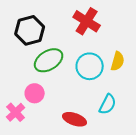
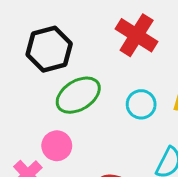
cyan circle: (90, 66) -> (141, 104), size x0.7

